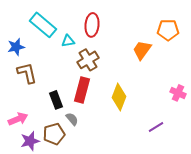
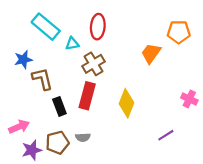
blue star: (16, 47) -> (23, 60), moved
brown L-shape: (27, 73) -> (42, 79), moved
gray semicircle: (72, 119) -> (83, 137), moved, turned 128

